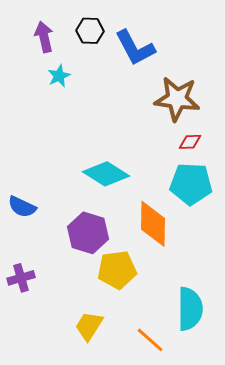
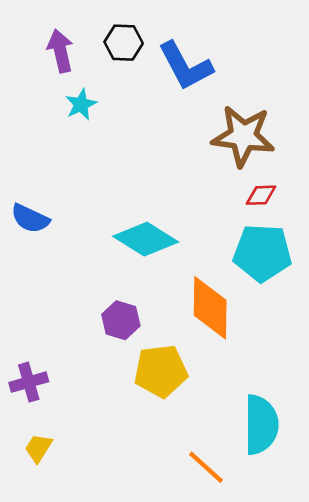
blue semicircle: (22, 207) -> (30, 219), moved
purple hexagon: (88, 233) -> (121, 320), size x0.7
yellow trapezoid: (89, 326) -> (38, 448), moved, size x0.7

